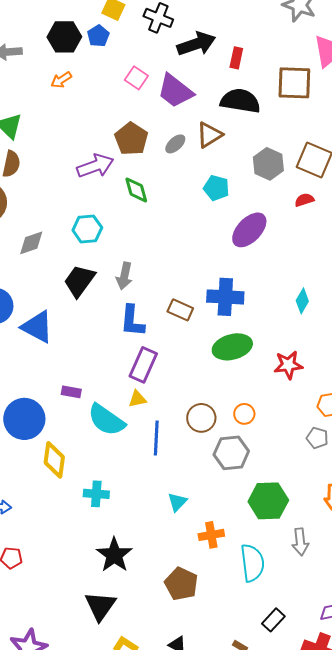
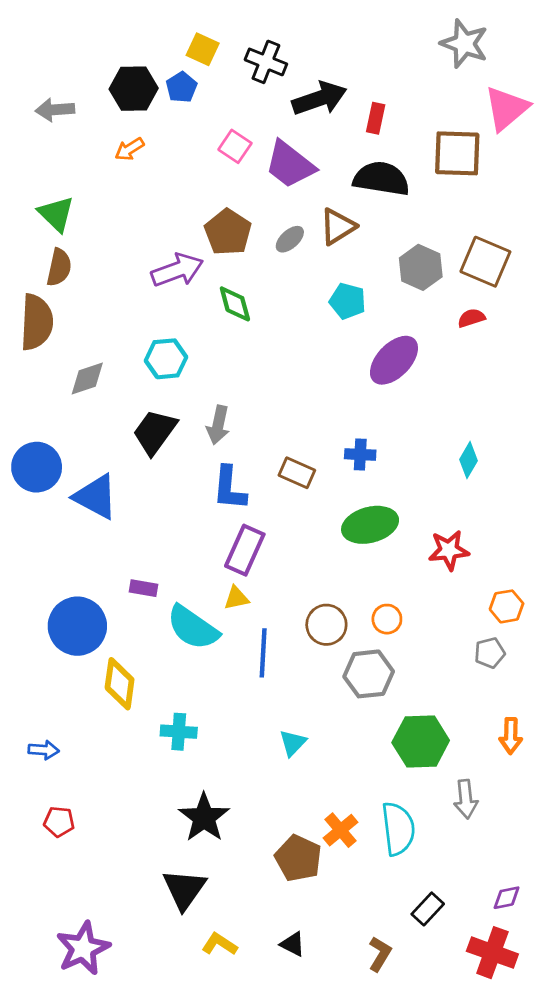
blue cross: (225, 297) -> (360, 454), size x0.6
gray pentagon: (317, 438) -> (490, 653), turned -30
orange cross: (211, 535) -> (340, 830), moved, turned -30

